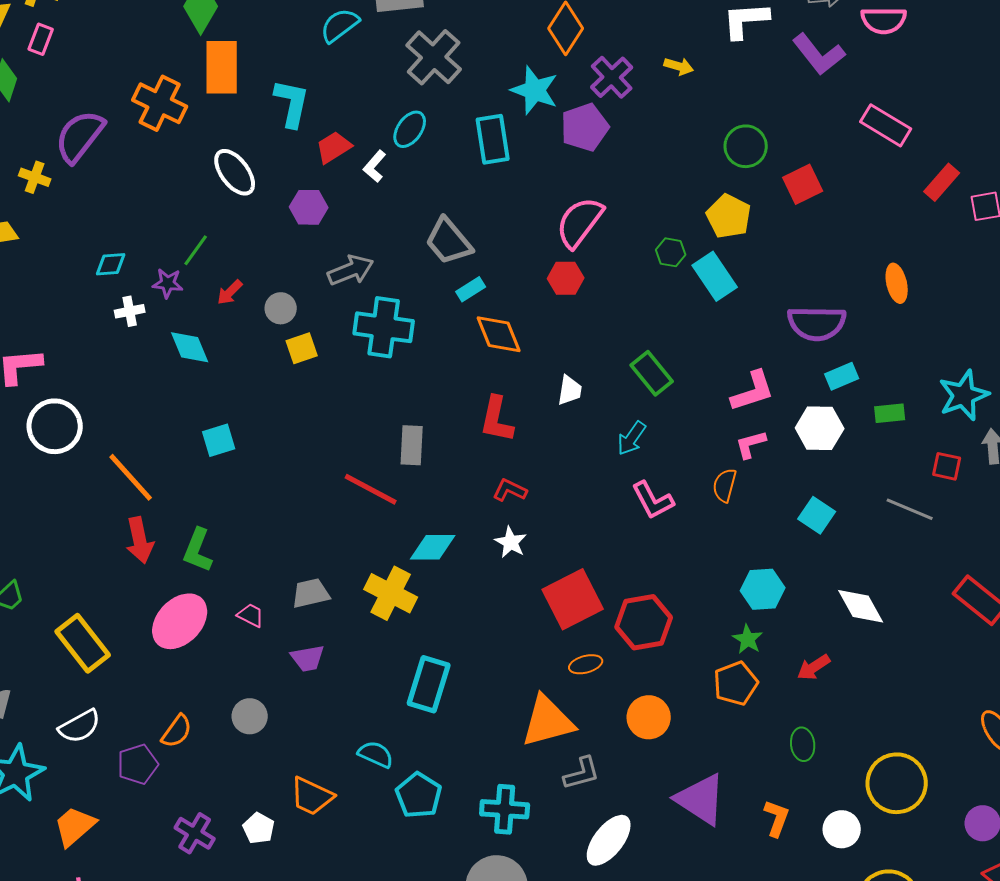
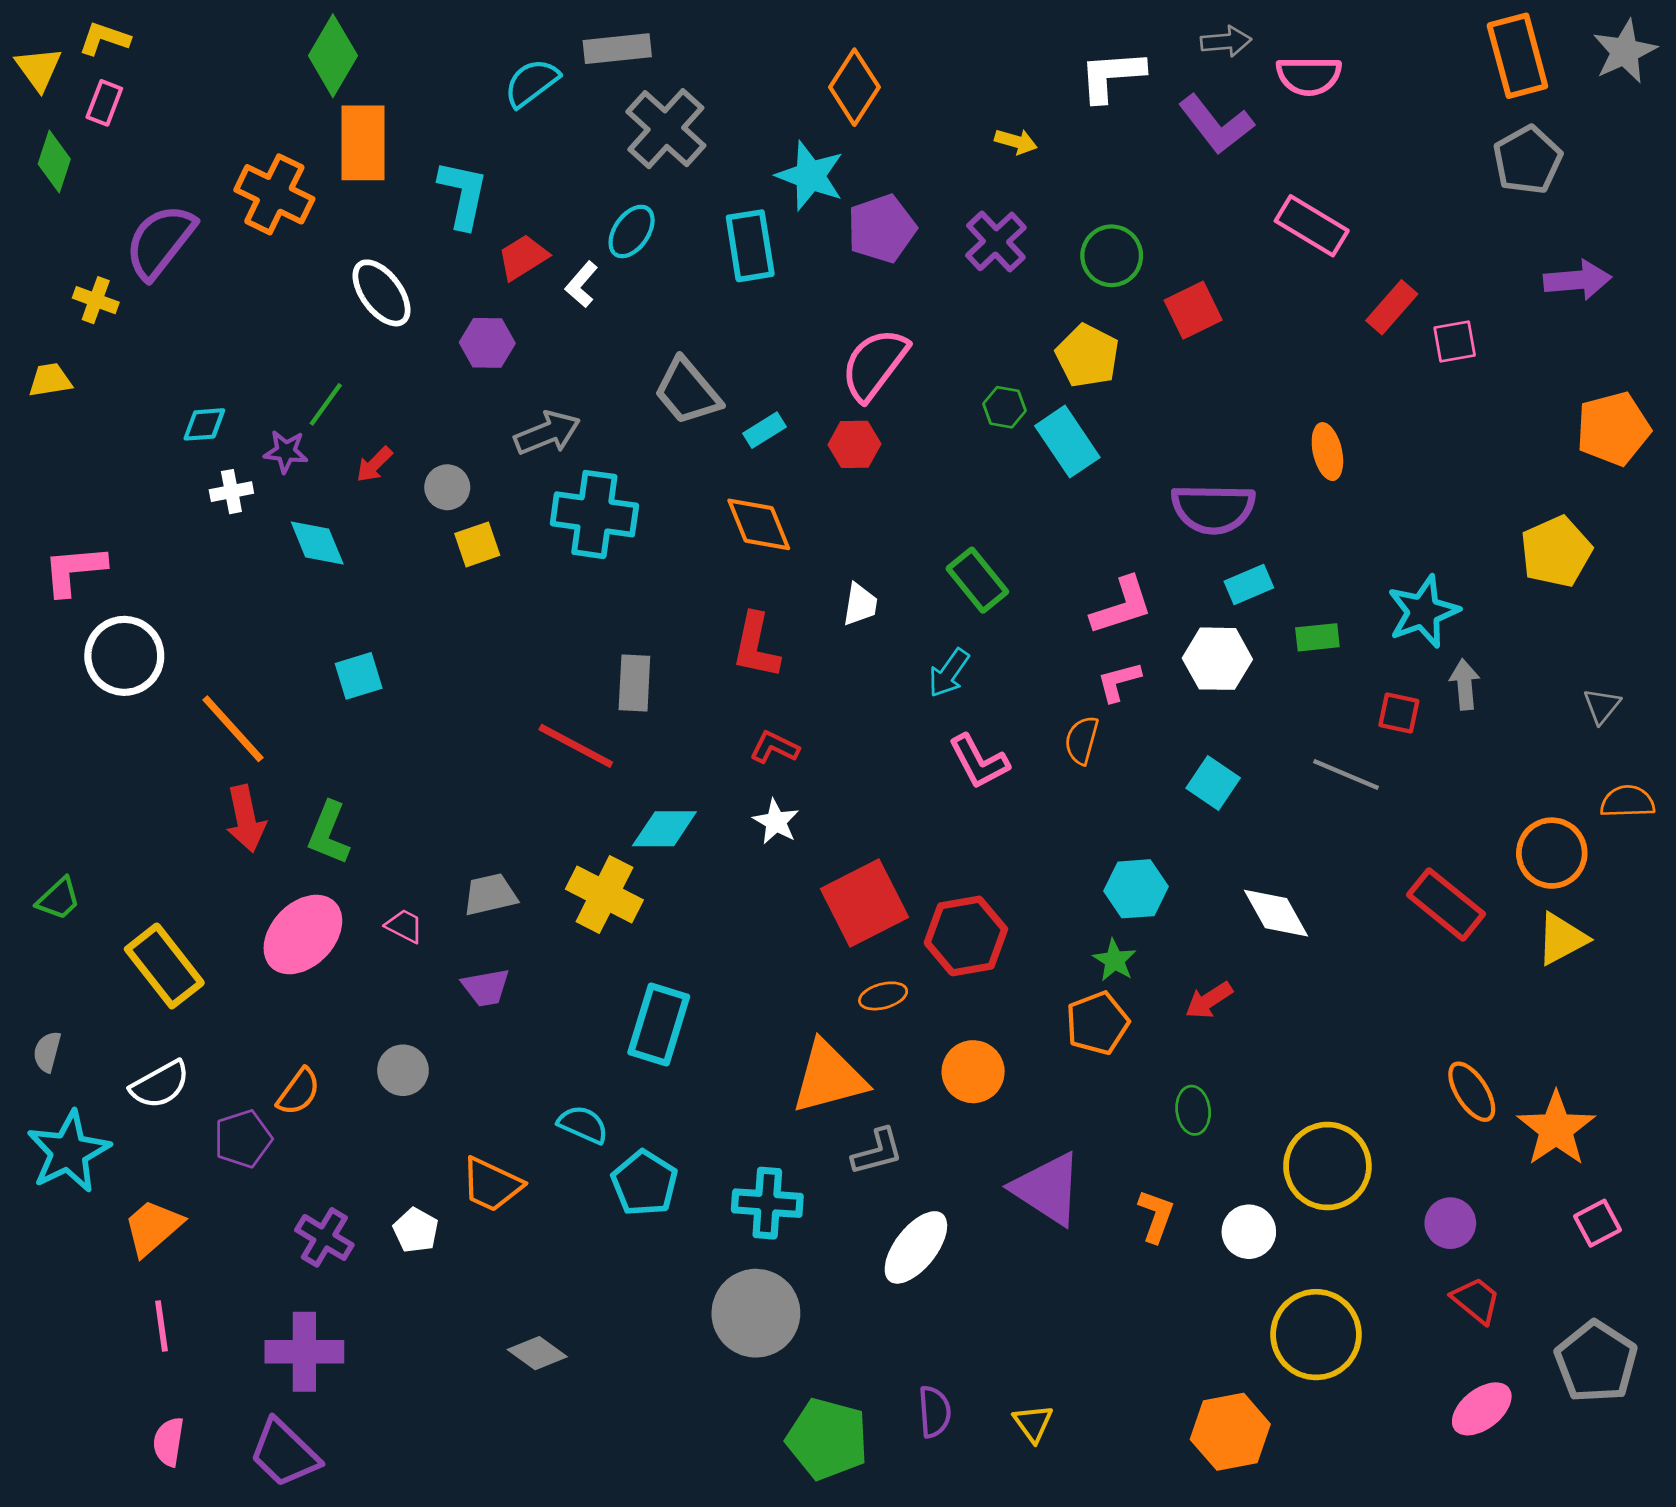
purple cross: (612, 77) -> (996, 241), moved
cyan rectangle: (471, 289) -> (764, 430), moved

